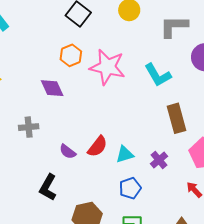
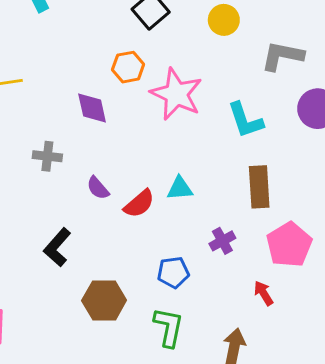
purple semicircle: (68, 152) -> (98, 188), moved
cyan triangle: (125, 154) -> (180, 188), moved

